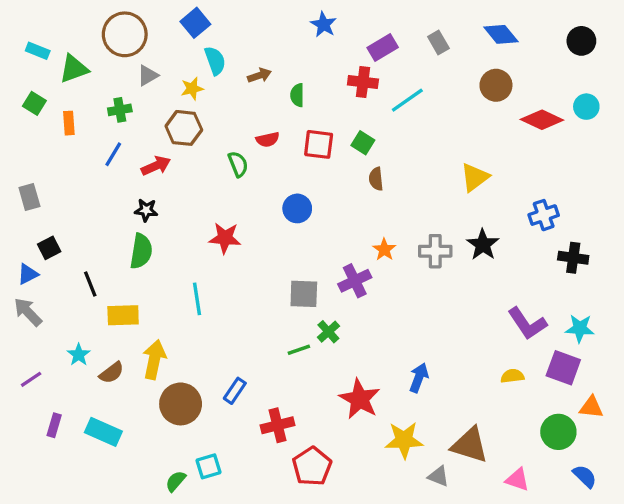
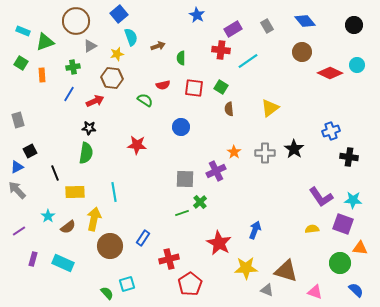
green semicircle: (238, 164) -> (145, 100), turned -35
yellow triangle: (475, 177) -> (270, 108), moved
cyan line: (197, 299) -> (114, 192), moved
green semicircle: (176, 481) -> (107, 293), turned 96

